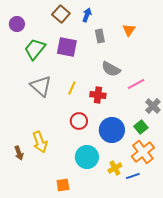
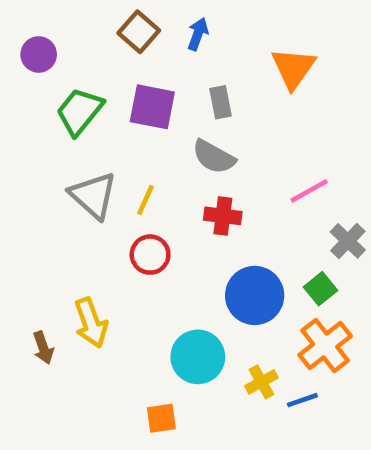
orange triangle: (129, 30) -> (293, 68), size x1.5
gray rectangle: (100, 36) -> (221, 102), moved
gray semicircle: (111, 69) -> (214, 157), moved
yellow line: (72, 88) -> (146, 200), moved
red circle: (79, 121) -> (150, 255), moved
orange square: (63, 185) -> (161, 418), moved

